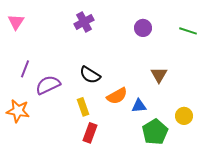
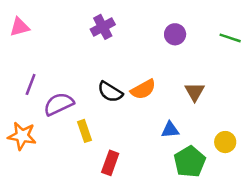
pink triangle: (16, 22) -> (20, 27), turned 42
orange semicircle: (117, 96) -> (143, 89), moved
yellow rectangle: (83, 107) -> (84, 131), moved

